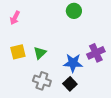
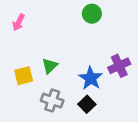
yellow square: (18, 52) -> (24, 76), moved
blue star: (73, 63) -> (91, 78), turned 30

